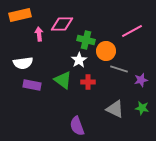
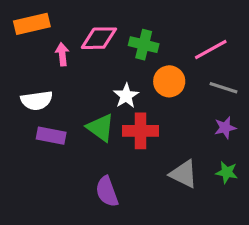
green cross: (86, 40) -> (144, 45), moved
gray line: (119, 69) -> (224, 88), moved
red cross: (88, 82) -> (140, 131), size x1.5
purple semicircle: (77, 126) -> (107, 192), moved

